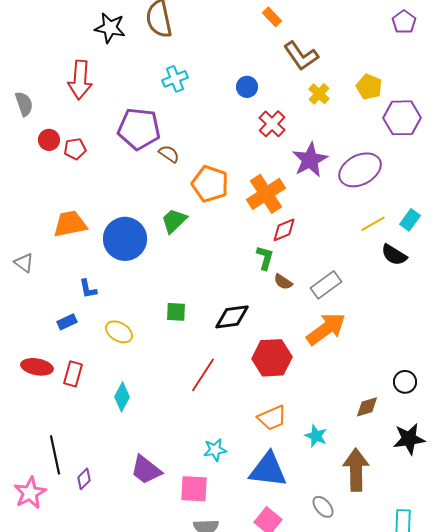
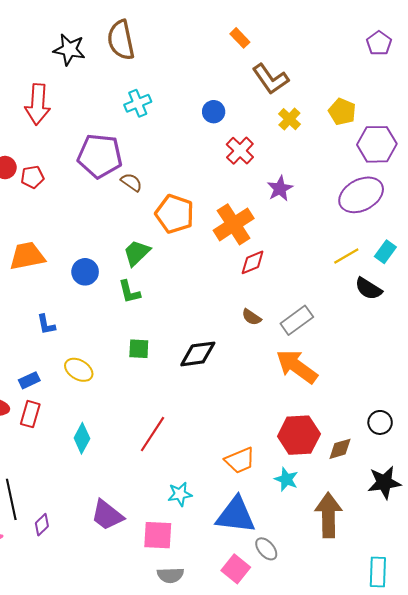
purple star: (310, 160) -> (280, 189), size x0.7
purple ellipse: (360, 170) -> (361, 195), moved
blue circle: (125, 239) -> (85, 272), size x0.6
green L-shape: (265, 258) -> (129, 292), moved, turned 150
blue rectangle: (67, 322) -> (29, 380), moved
orange arrow: (326, 329) -> (297, 367), turned -108
red hexagon: (272, 358) -> (299, 435), moved
red line: (203, 375) -> (152, 434), moved
gray ellipse: (323, 507) -> (266, 549), moved

